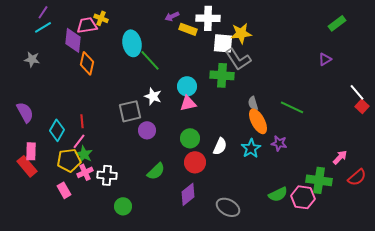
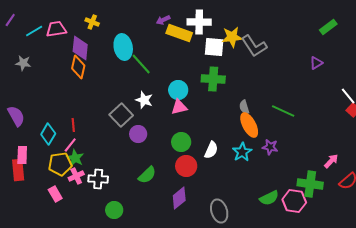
purple line: (43, 12) -> (10, 20), moved
pink trapezoid: (87, 25) -> (56, 29), moved
yellow rectangle: (188, 29) -> (179, 33), size x1.4
purple diamond: (73, 40) -> (80, 48), moved
gray L-shape: (238, 59) -> (254, 46), moved
gray square: (130, 111) -> (121, 115), turned -30
red rectangle: (27, 166) -> (18, 170), turned 35
gray ellipse: (228, 207) -> (219, 211), turned 45

